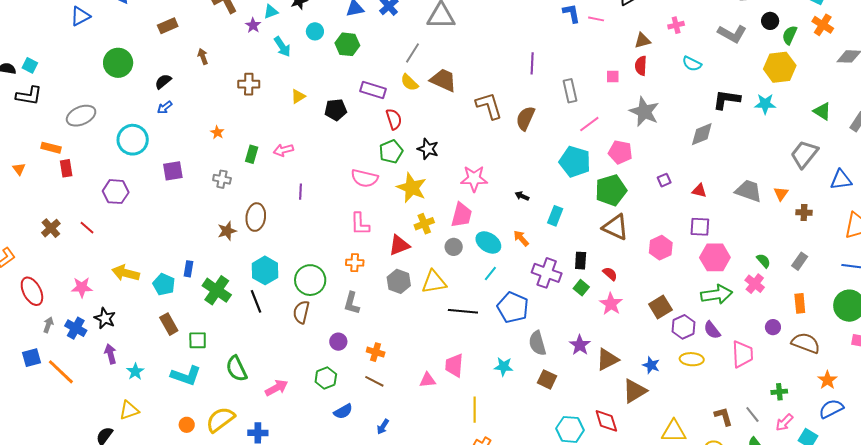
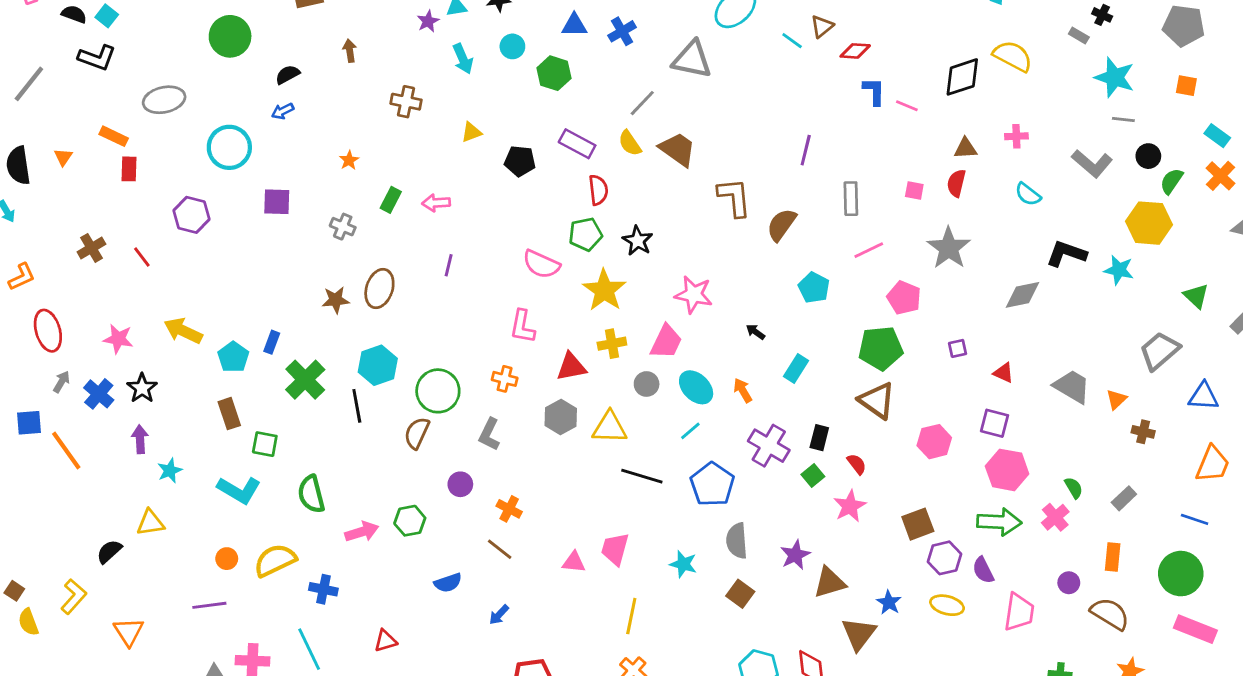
cyan pentagon: (575, 162) -> (814, 288), moved, size x0.7
green hexagon: (326, 378) -> (410, 521), moved
brown triangle: (635, 391) -> (859, 634), turned -32

